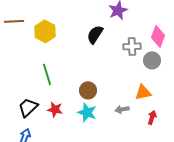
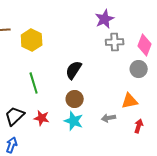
black semicircle: (95, 34) -> (74, 70), moved
gray cross: (132, 46) -> (115, 42), moved

